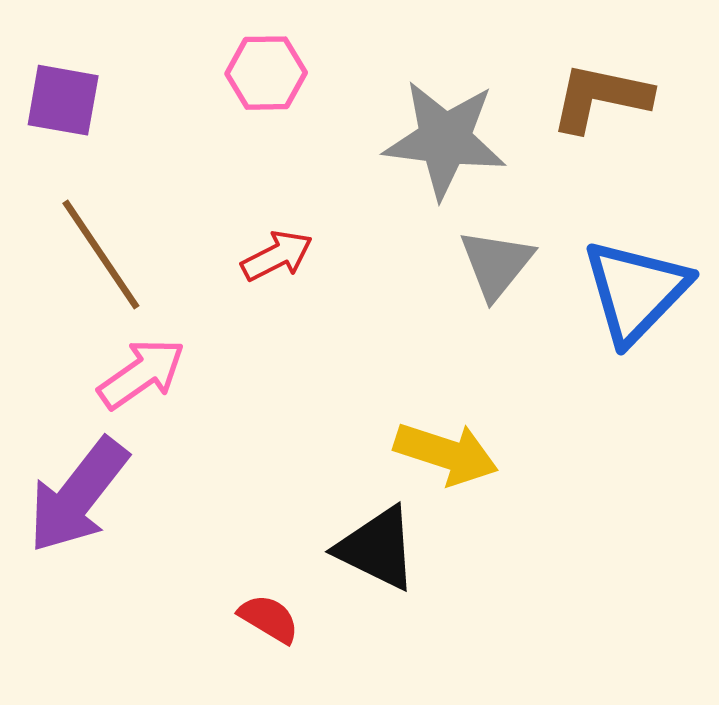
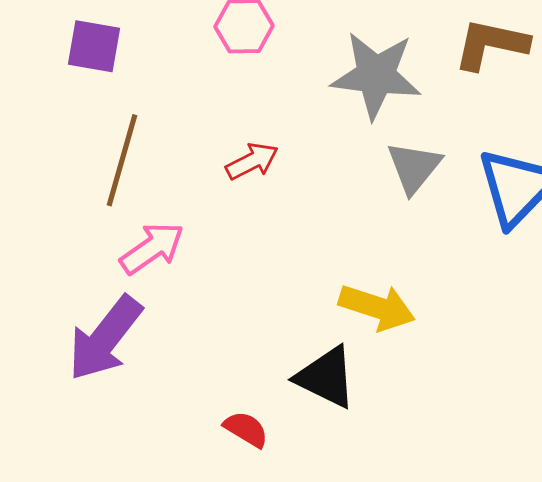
brown line: (101, 254) -> (122, 160), turned 50

